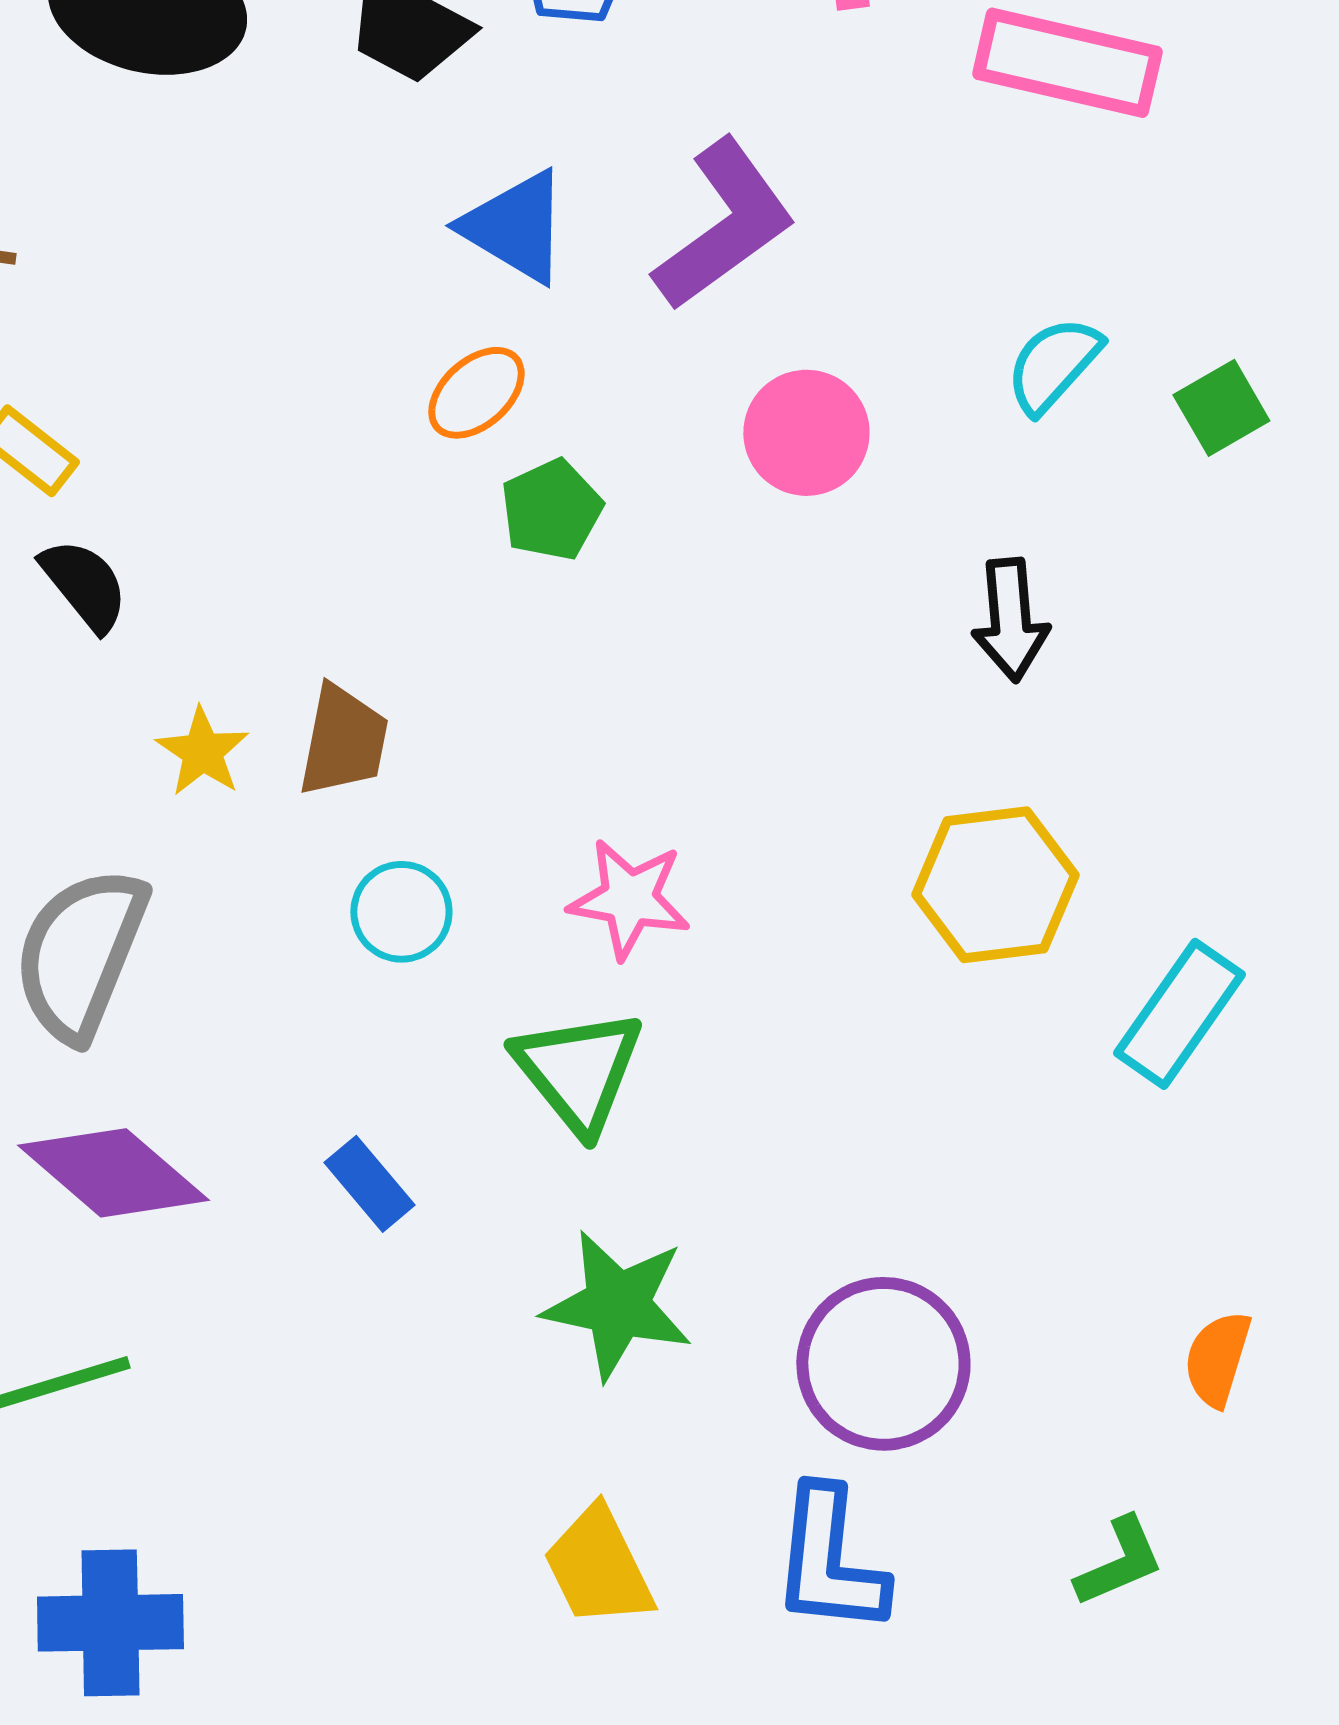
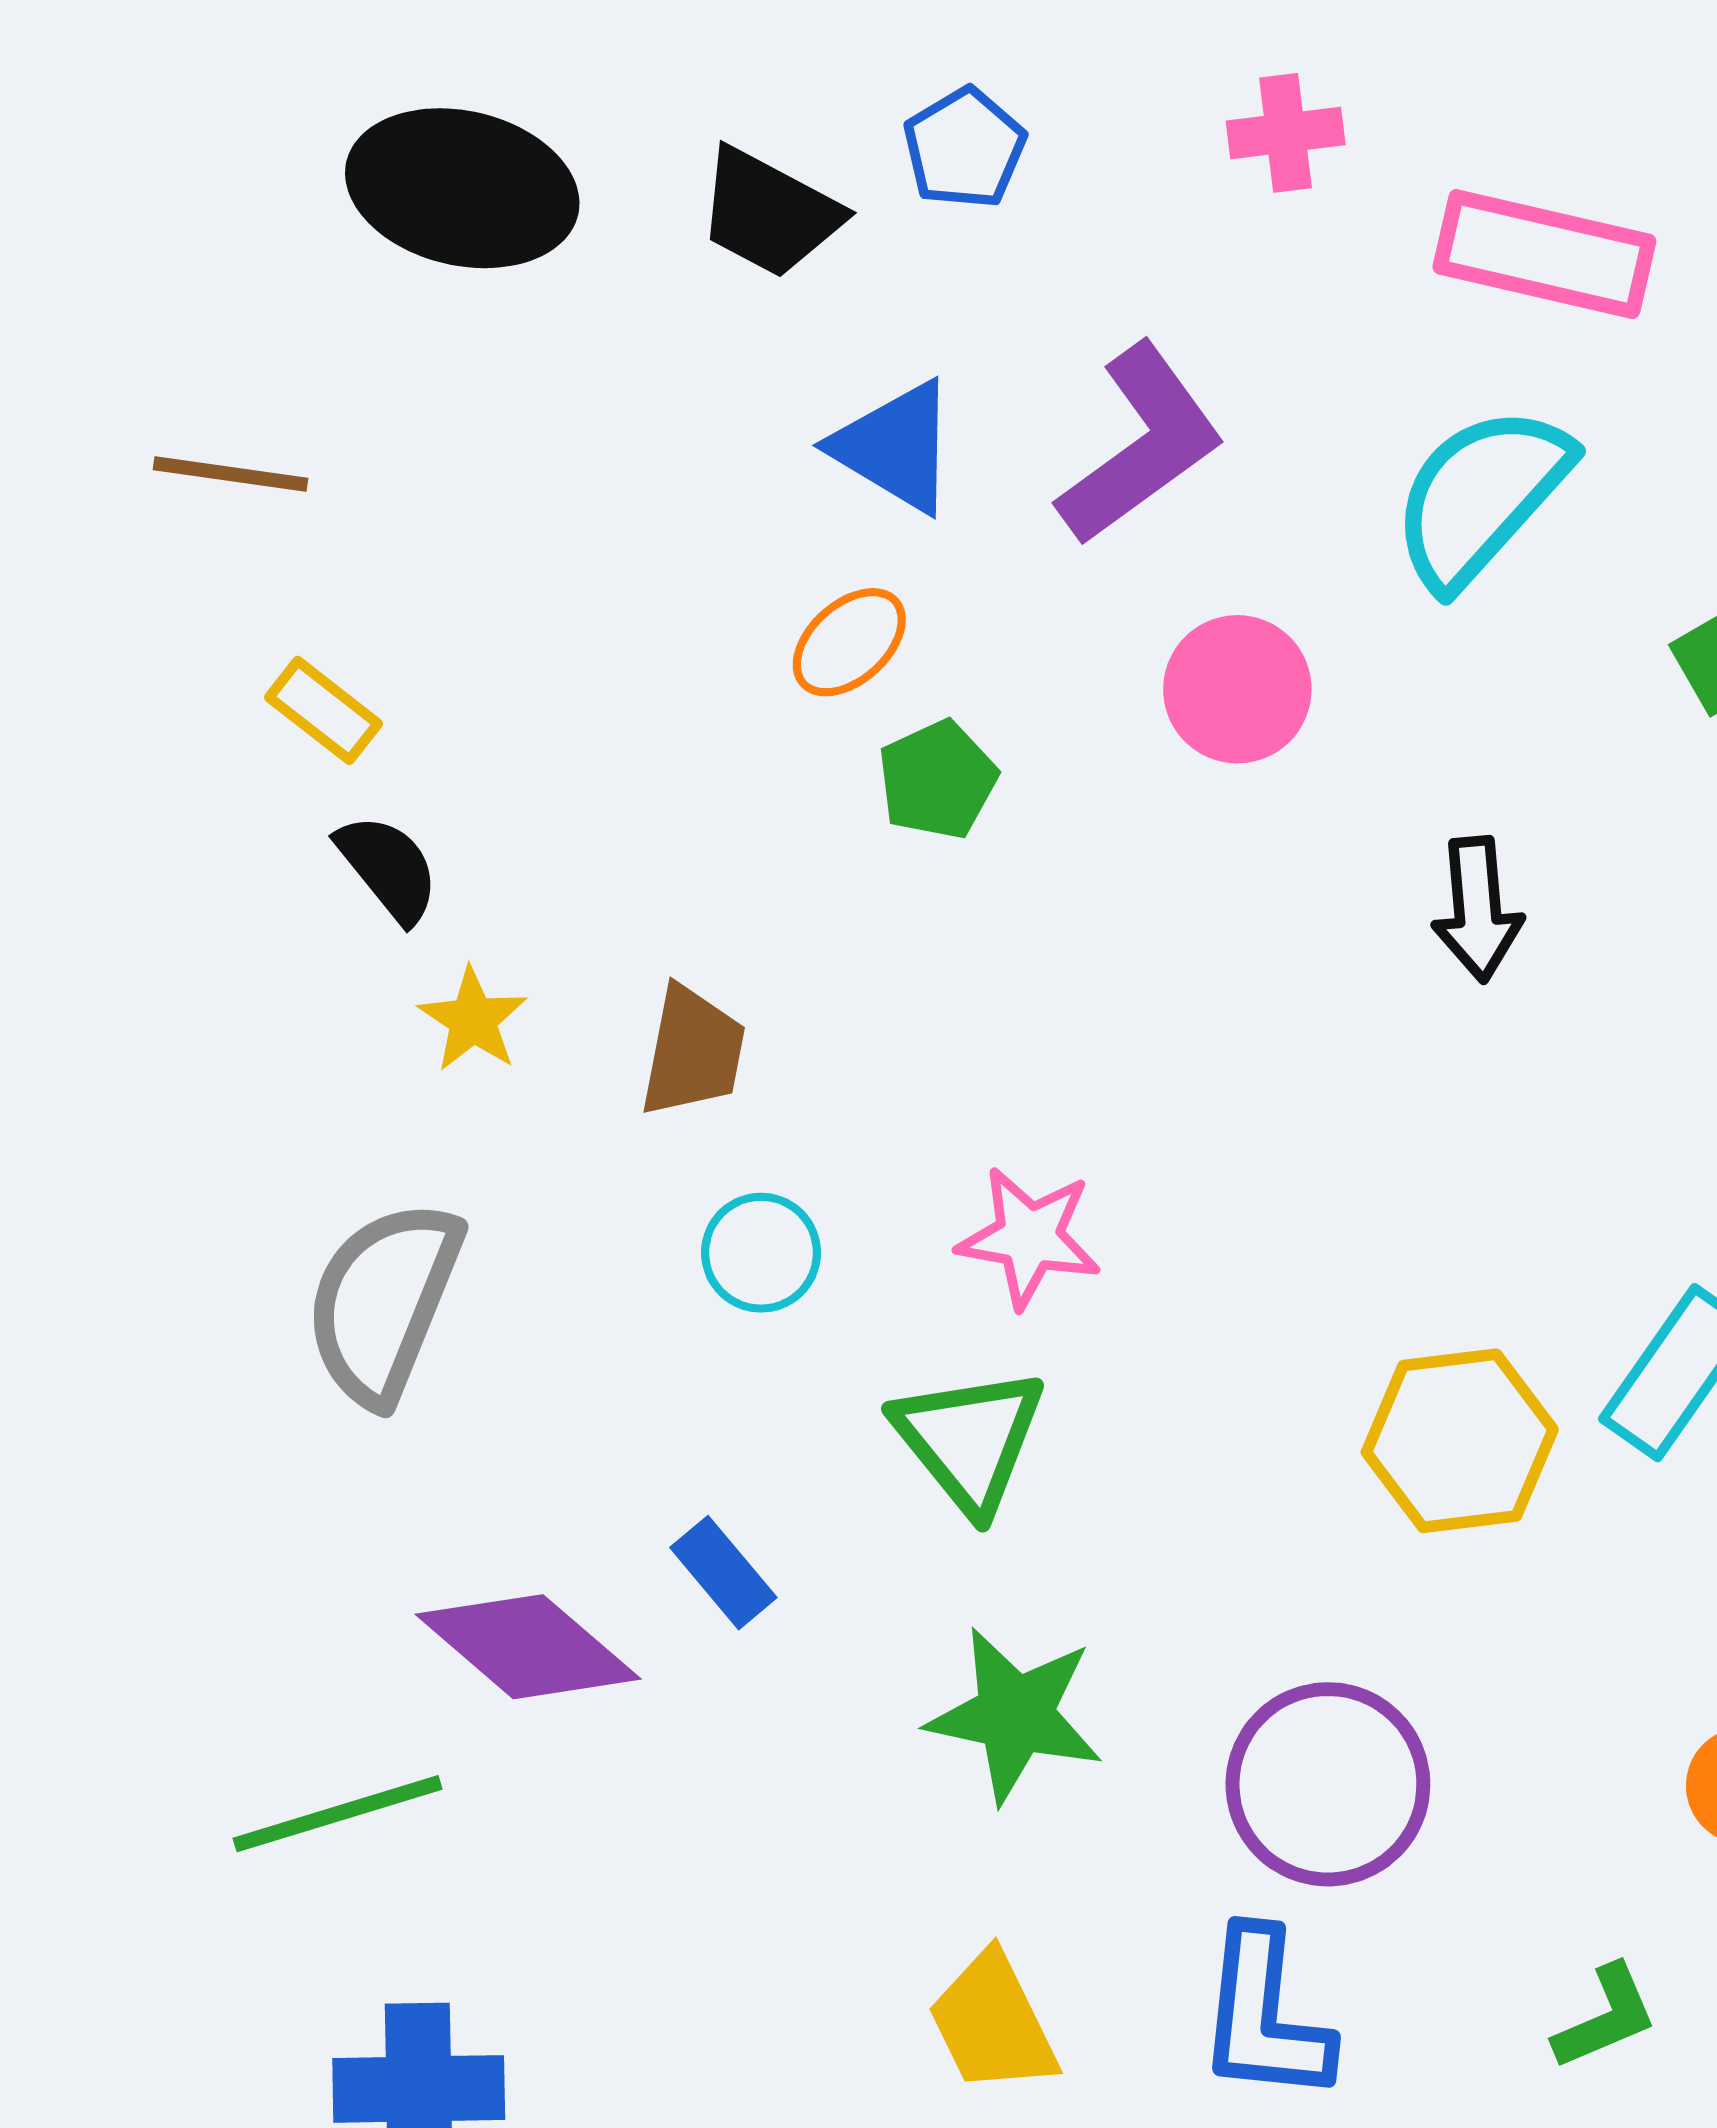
cyan semicircle: (1053, 365) -> (1481, 496), moved, size x1.6
yellow star: (202, 752) -> (473, 1020), moved
yellow hexagon: (995, 885) -> (1460, 1441), moved
purple diamond: (113, 1173) -> (528, 1647), moved

